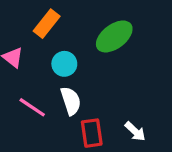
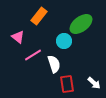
cyan circle: (64, 64) -> (64, 41), moved
pink line: (32, 107) -> (33, 55), moved, turned -66

